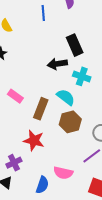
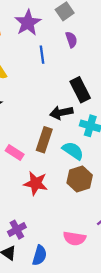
brown rectangle: (41, 109) -> (44, 140), moved
red star: (34, 141) -> (36, 183), moved
blue semicircle: (42, 185) -> (40, 255), moved

